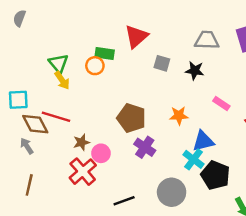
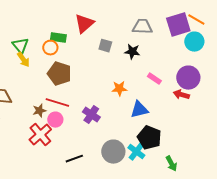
red line: (56, 117) -> (57, 103), moved
brown pentagon: (131, 118) -> (59, 74), moved
cyan cross: (193, 159) -> (136, 152), moved

